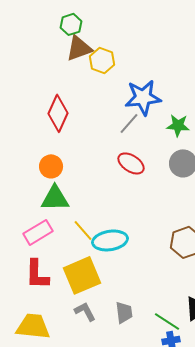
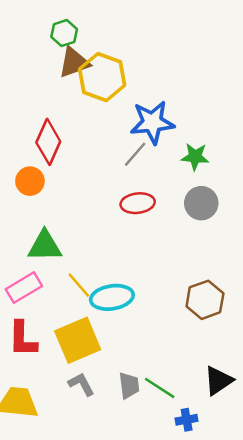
yellow hexagon: (102, 60) -> (102, 77), size x1.5
red ellipse: (131, 163) -> (138, 203), turned -40
orange circle: (51, 166) -> (30, 181), moved
green line: (167, 321) -> (160, 388), moved

